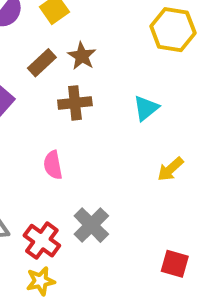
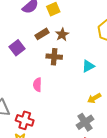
gray cross: (91, 225) -> (85, 122), moved
red cross: (42, 241) -> (25, 120), turned -30

